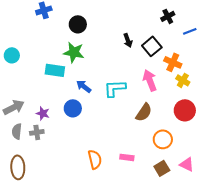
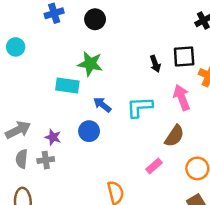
black circle: (78, 24) -> (95, 19), moved
black arrow: (128, 40) -> (155, 64), moved
black square: (152, 46) -> (184, 57), turned 36
cyan circle: (12, 55) -> (16, 47), moved
pink rectangle: (127, 157) -> (154, 166), moved, turned -48

